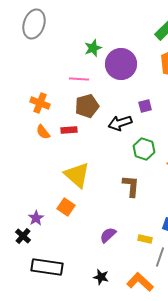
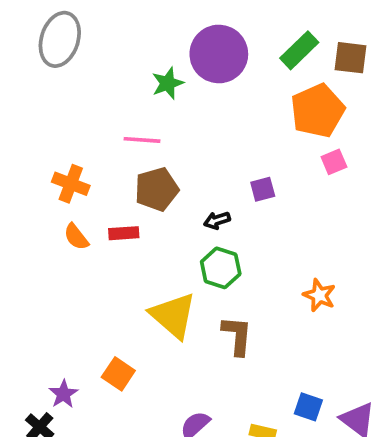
purple circle: (121, 64) -> (219, 54), moved
black arrow: (120, 123) -> (217, 220), size x0.6
green hexagon: (144, 149) -> (221, 268), moved
yellow triangle: (77, 175) -> (173, 315), moved

